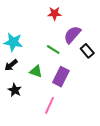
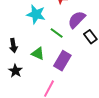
cyan star: (13, 42) -> (36, 14), moved
black arrow: (11, 65) -> (13, 46), turned -64

